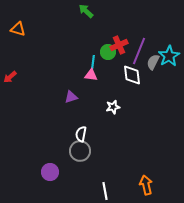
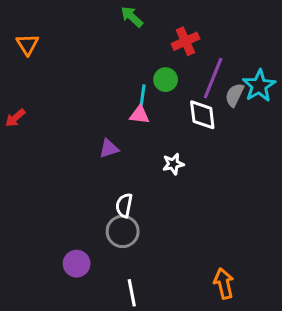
orange triangle: (18, 29) -> (28, 44), turned 42
red cross: (119, 45) -> (185, 41), moved
white line: (105, 191) -> (132, 293), moved

